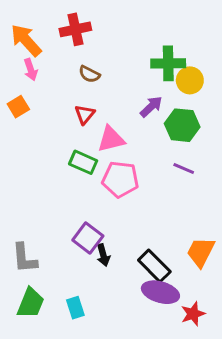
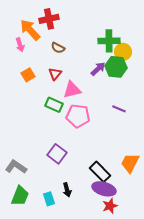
orange arrow: (26, 40) -> (30, 30), moved
orange square: (18, 107) -> (28, 75), moved
green hexagon: (182, 125) -> (116, 67), moved
black arrow: (103, 255) -> (67, 190), moved
gray L-shape: (24, 258) -> (16, 167), turned 130
red star: (193, 314) -> (110, 206), moved

